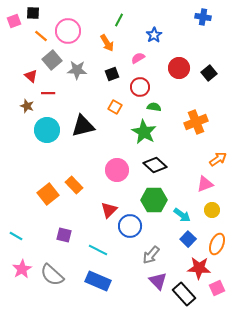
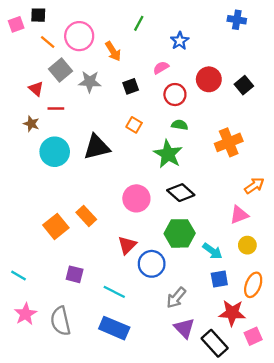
orange arrow: (107, 43) -> (113, 51), moved
red circle: (140, 87) -> (175, 95), moved
blue square: (188, 239) -> (219, 279), turned 35
gray semicircle: (52, 275) -> (61, 321), turned 35

